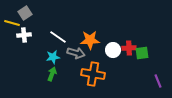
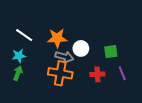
red cross: (129, 48) -> (97, 74), moved
gray arrow: (76, 53) -> (64, 57), moved
purple line: (158, 81) -> (122, 73), moved

